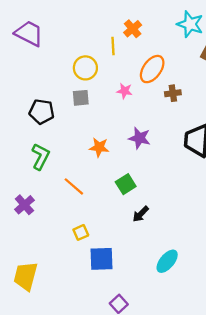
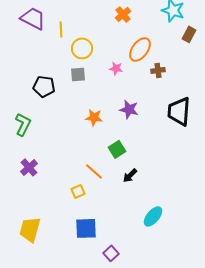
yellow line: (113, 46) -> (61, 29), moved
green L-shape: (41, 157) -> (23, 124), moved
orange line: (74, 186) -> (94, 171), moved
blue square: (102, 259) -> (86, 228), moved

